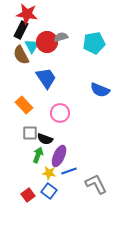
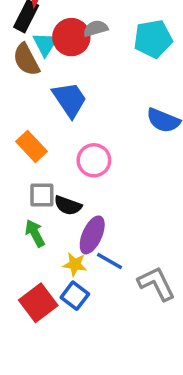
green arrow: (38, 155) -> (35, 233), moved, turned -49
blue line: (69, 171) -> (110, 261), turned 49
red square: (28, 195) -> (38, 303), size x1.5

